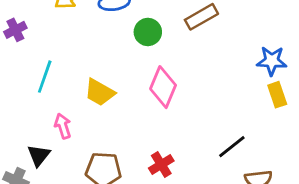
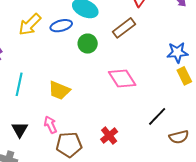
pink diamond: (163, 87) -> (122, 79), moved, turned -48
pink arrow: (63, 126) -> (50, 125), moved
black triangle: (39, 155) -> (20, 130), moved

